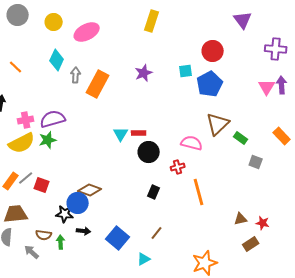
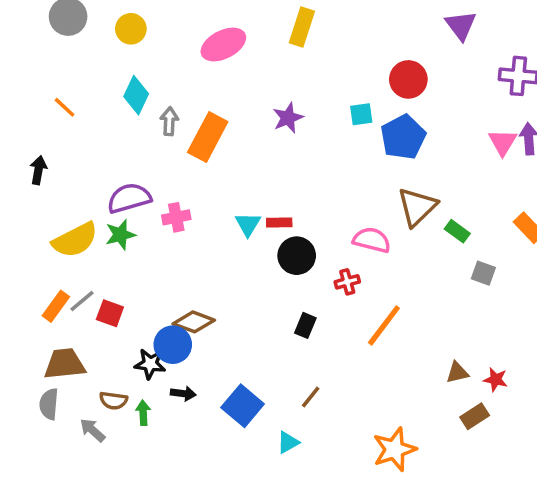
pink ellipse: (87, 32) -> (223, 45), moved
pink cross: (26, 120) -> (176, 217), moved
orange line: (199, 192) -> (384, 325), turned 52

